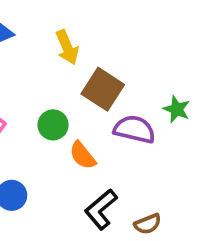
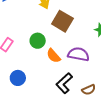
purple semicircle: (134, 129) -> (78, 54), moved

